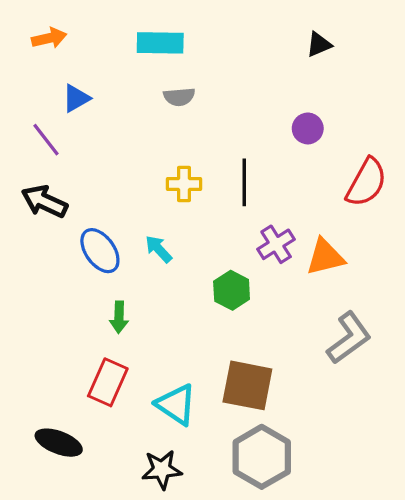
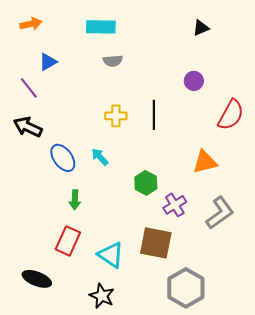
purple cross: (276, 244) -> (175, 205), moved
gray hexagon: (262, 457) -> (186, 288), moved
black star: (162, 470) -> (102, 296), turned 30

